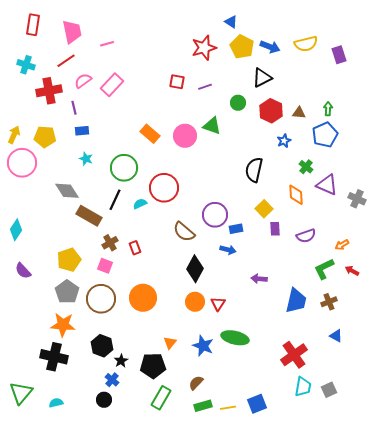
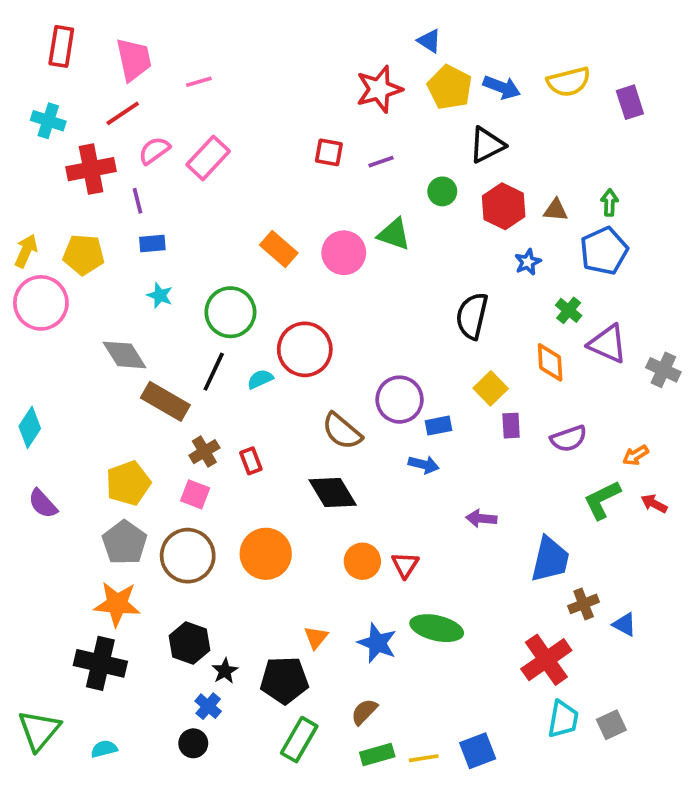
black diamond: (195, 269) -> (333, 492), moved, turned -60
brown cross: (329, 302) -> (584, 604), moved

